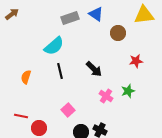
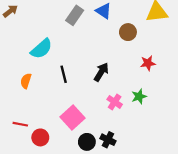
gray rectangle: (70, 18) -> (75, 15), turned -36
cyan semicircle: (54, 46) -> (41, 49), moved
black arrow: (94, 69) -> (101, 72), turned -102
pink square: (68, 110) -> (72, 117), size x1.5

